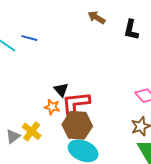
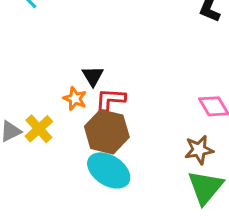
red L-shape: (76, 103) -> (110, 99), size x0.7

